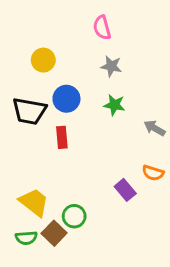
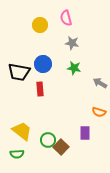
yellow circle: (43, 60) -> (40, 25), moved
purple rectangle: (125, 190) -> (85, 133), moved, turned 40
brown square: (54, 233) -> (61, 147), moved

